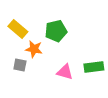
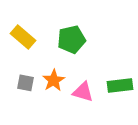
orange star: (34, 49) -> (54, 80), moved, turned 30

